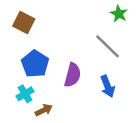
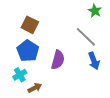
brown square: (24, 23) -> (30, 25), moved
blue arrow: (108, 86) -> (94, 61), moved

